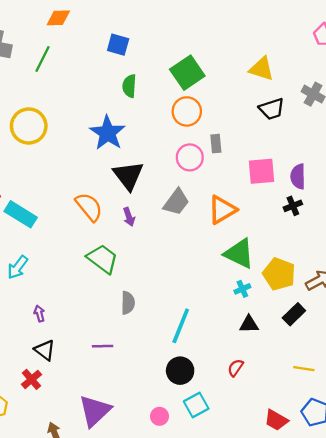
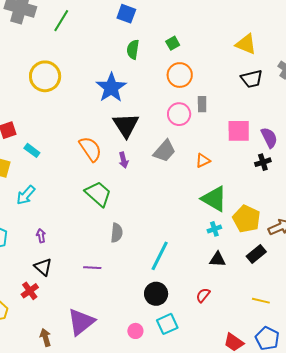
green square: (187, 73) -> (173, 43), moved, size x0.5
purple semicircle: (298, 176) -> (269, 138), turned 150
orange triangle: (222, 210) -> (203, 161), size x0.6
cyan rectangle: (21, 214) -> (32, 150), size x0.6

